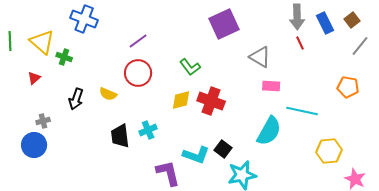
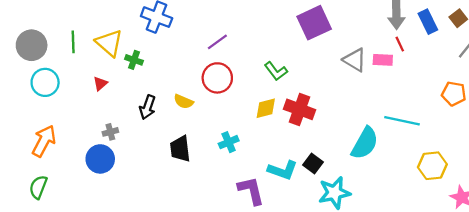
pink rectangle: (271, 86) -> (383, 60), moved
black trapezoid: (120, 136) -> (180, 149), moved

